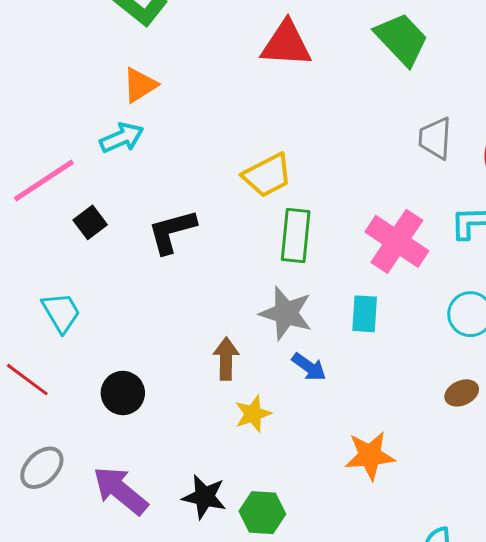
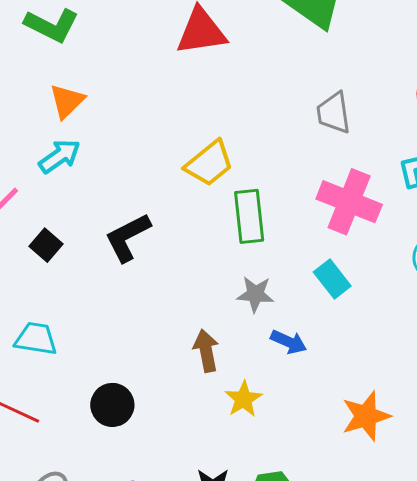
gray trapezoid: (435, 138) -> (334, 113), moved
cyan trapezoid: (61, 312) -> (36, 339), turned -39
gray star: (286, 313) -> (255, 294), size x0.7
cyan rectangle: (365, 314) -> (332, 279), turned -30

